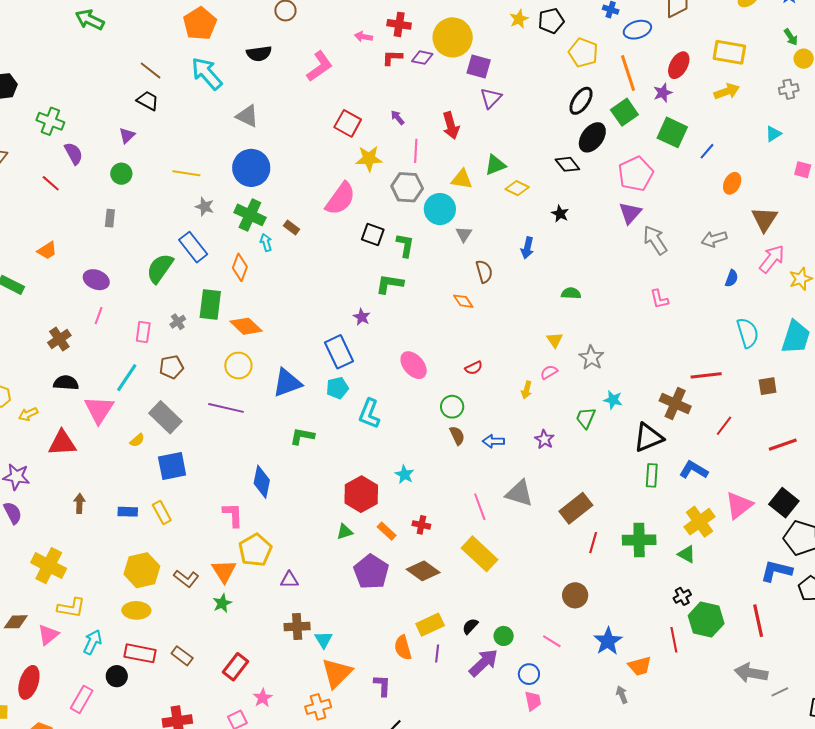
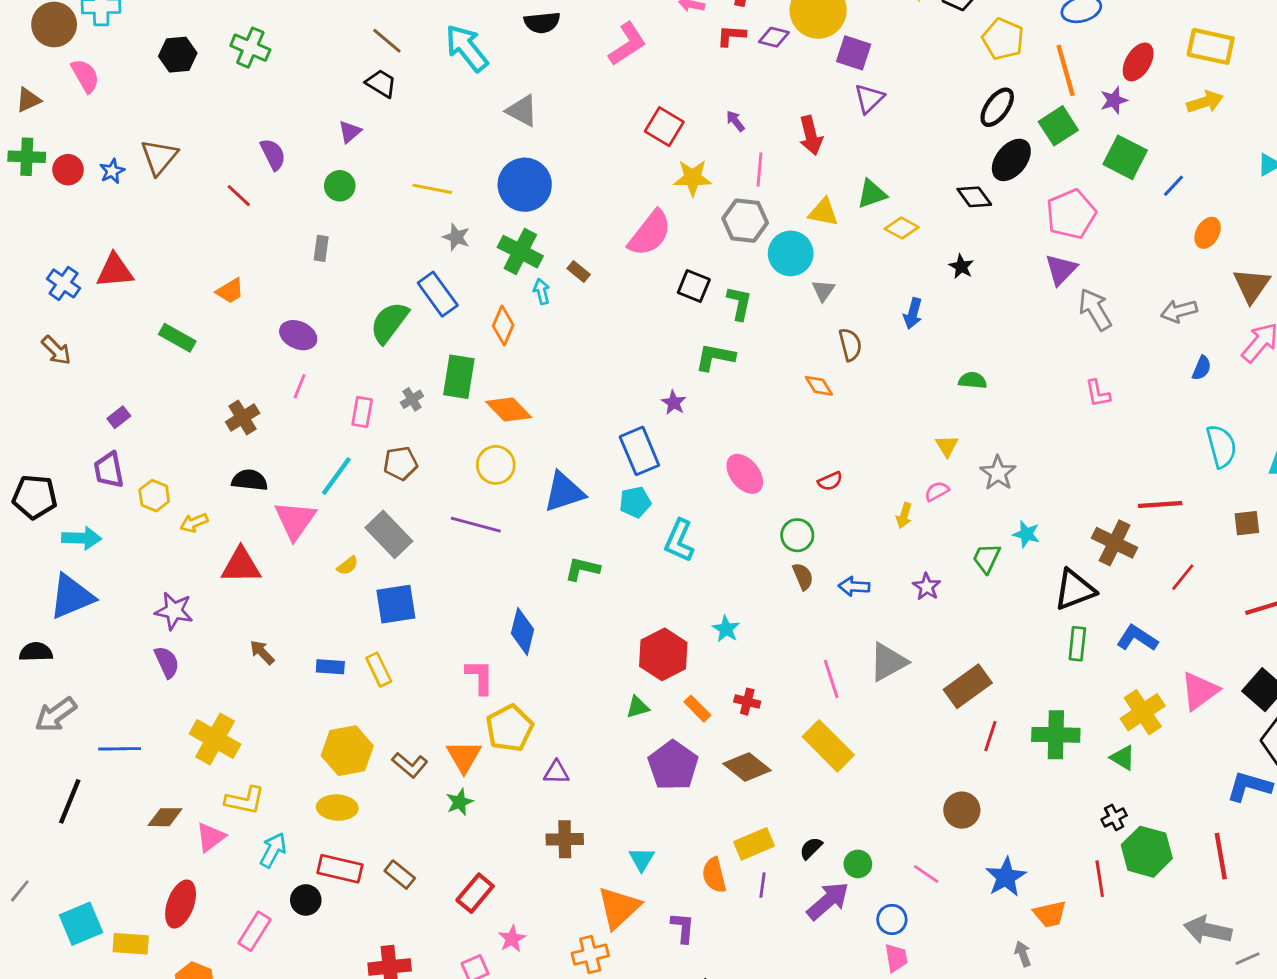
green cross: (50, 121) -> (250, 48), moved
gray triangle: (519, 493) -> (888, 662), turned -48
brown arrow: (79, 503) -> (262, 652), turned -48
cyan triangle: (324, 640) -> (642, 859), moved

